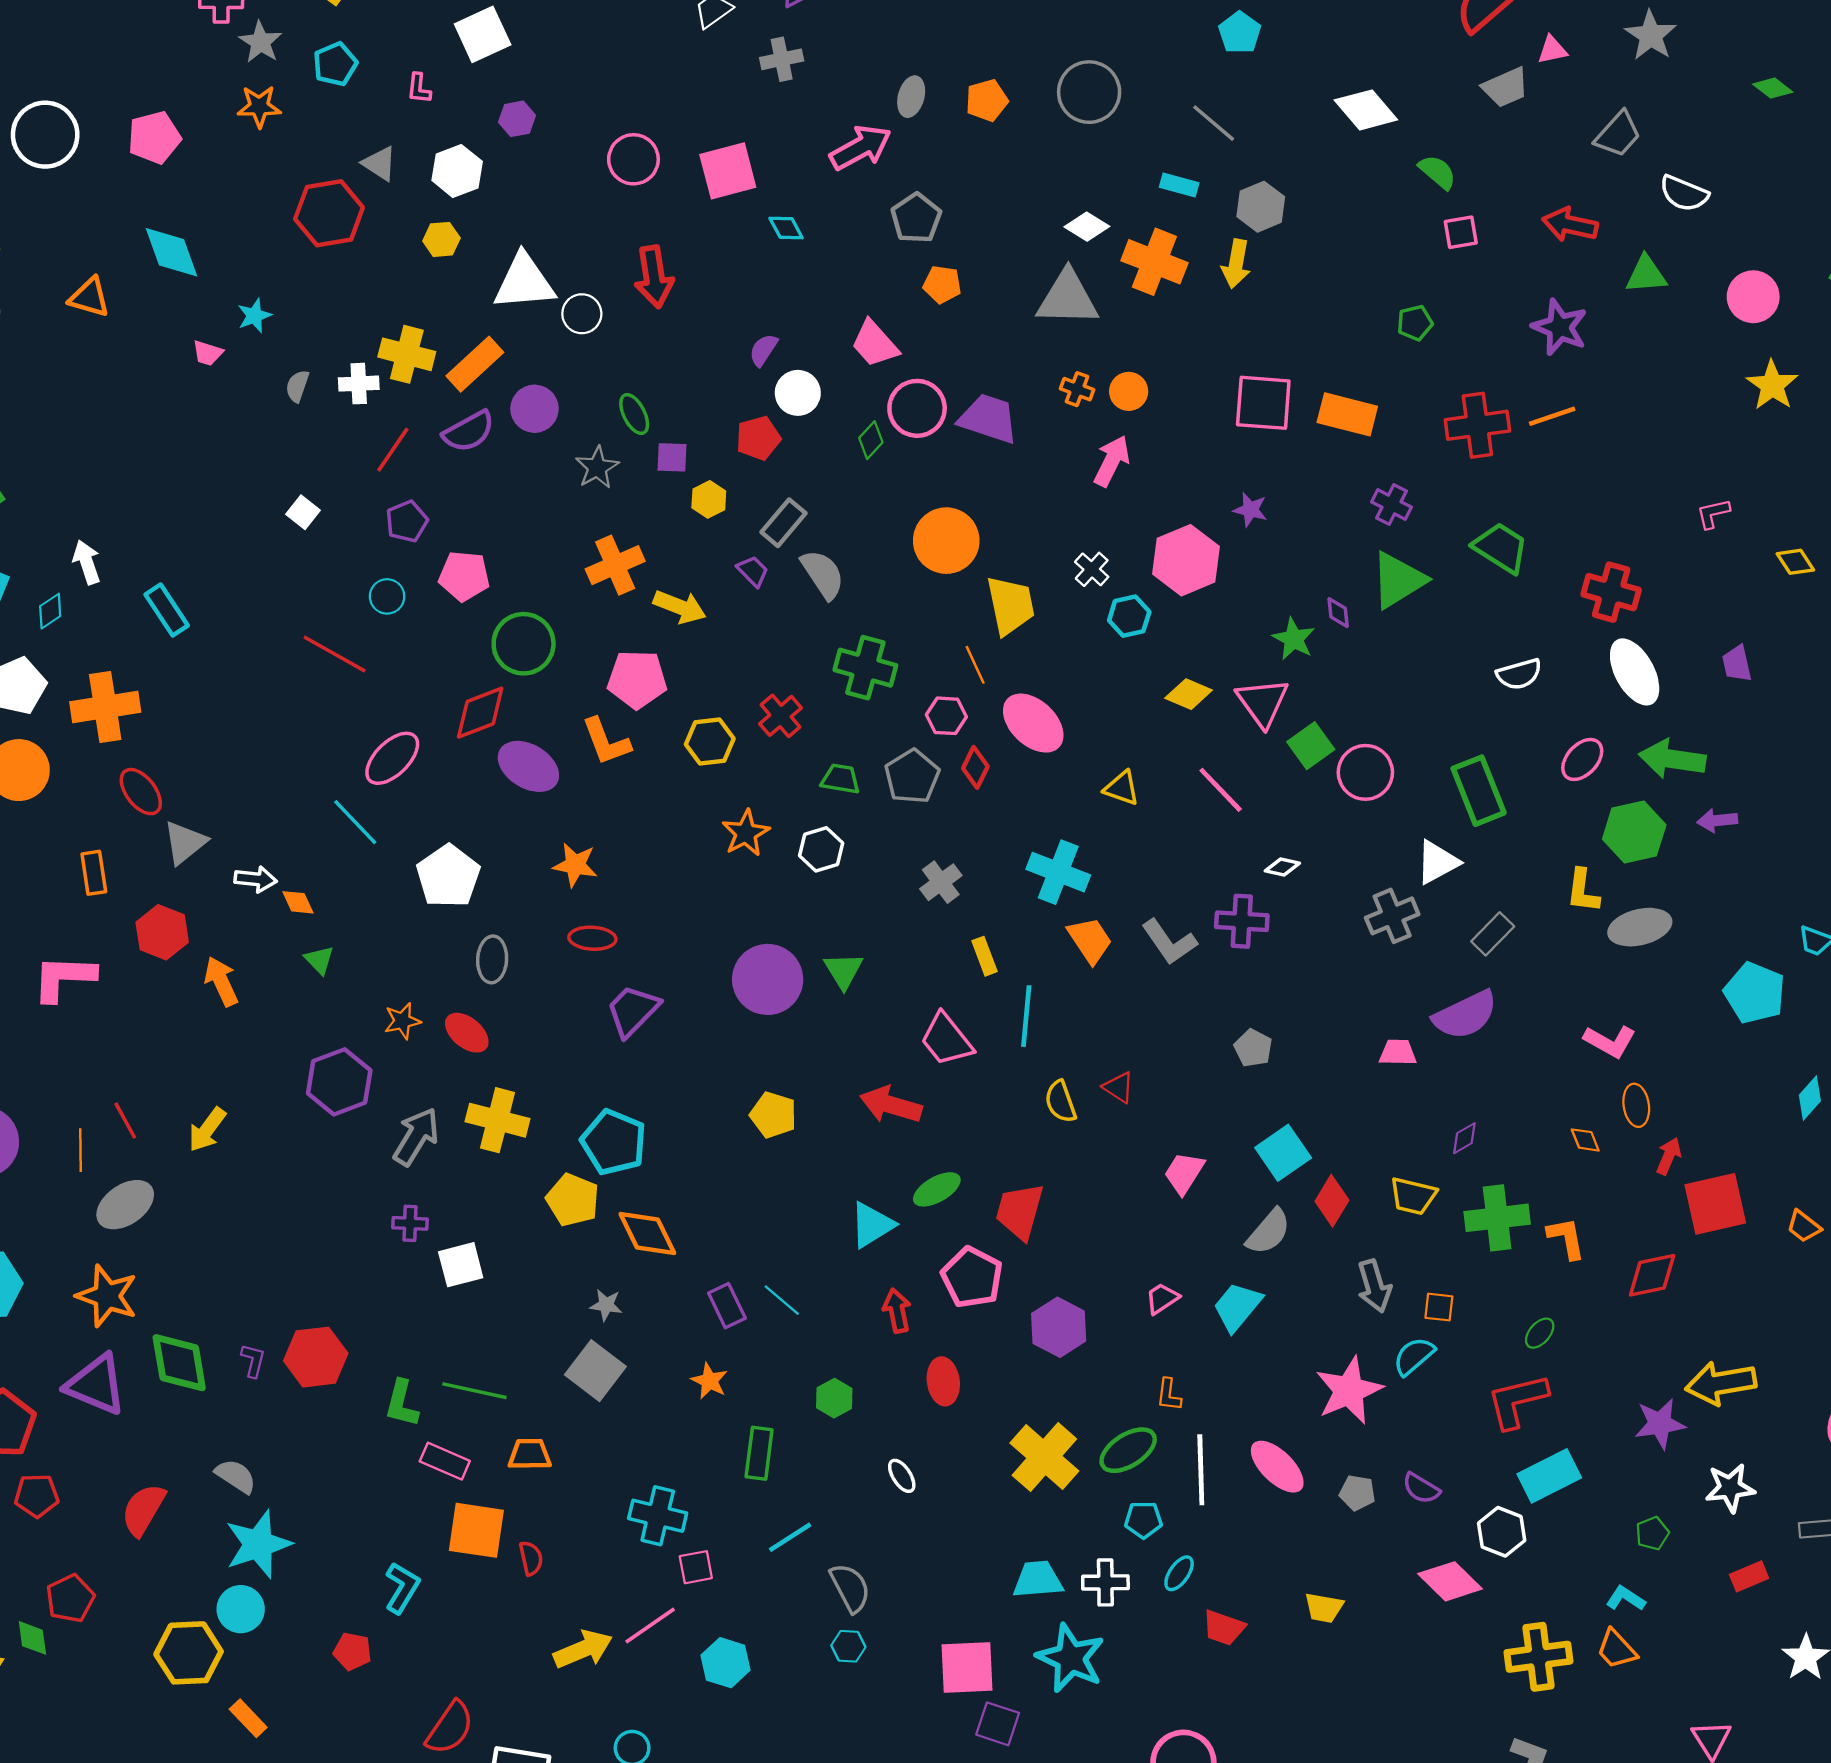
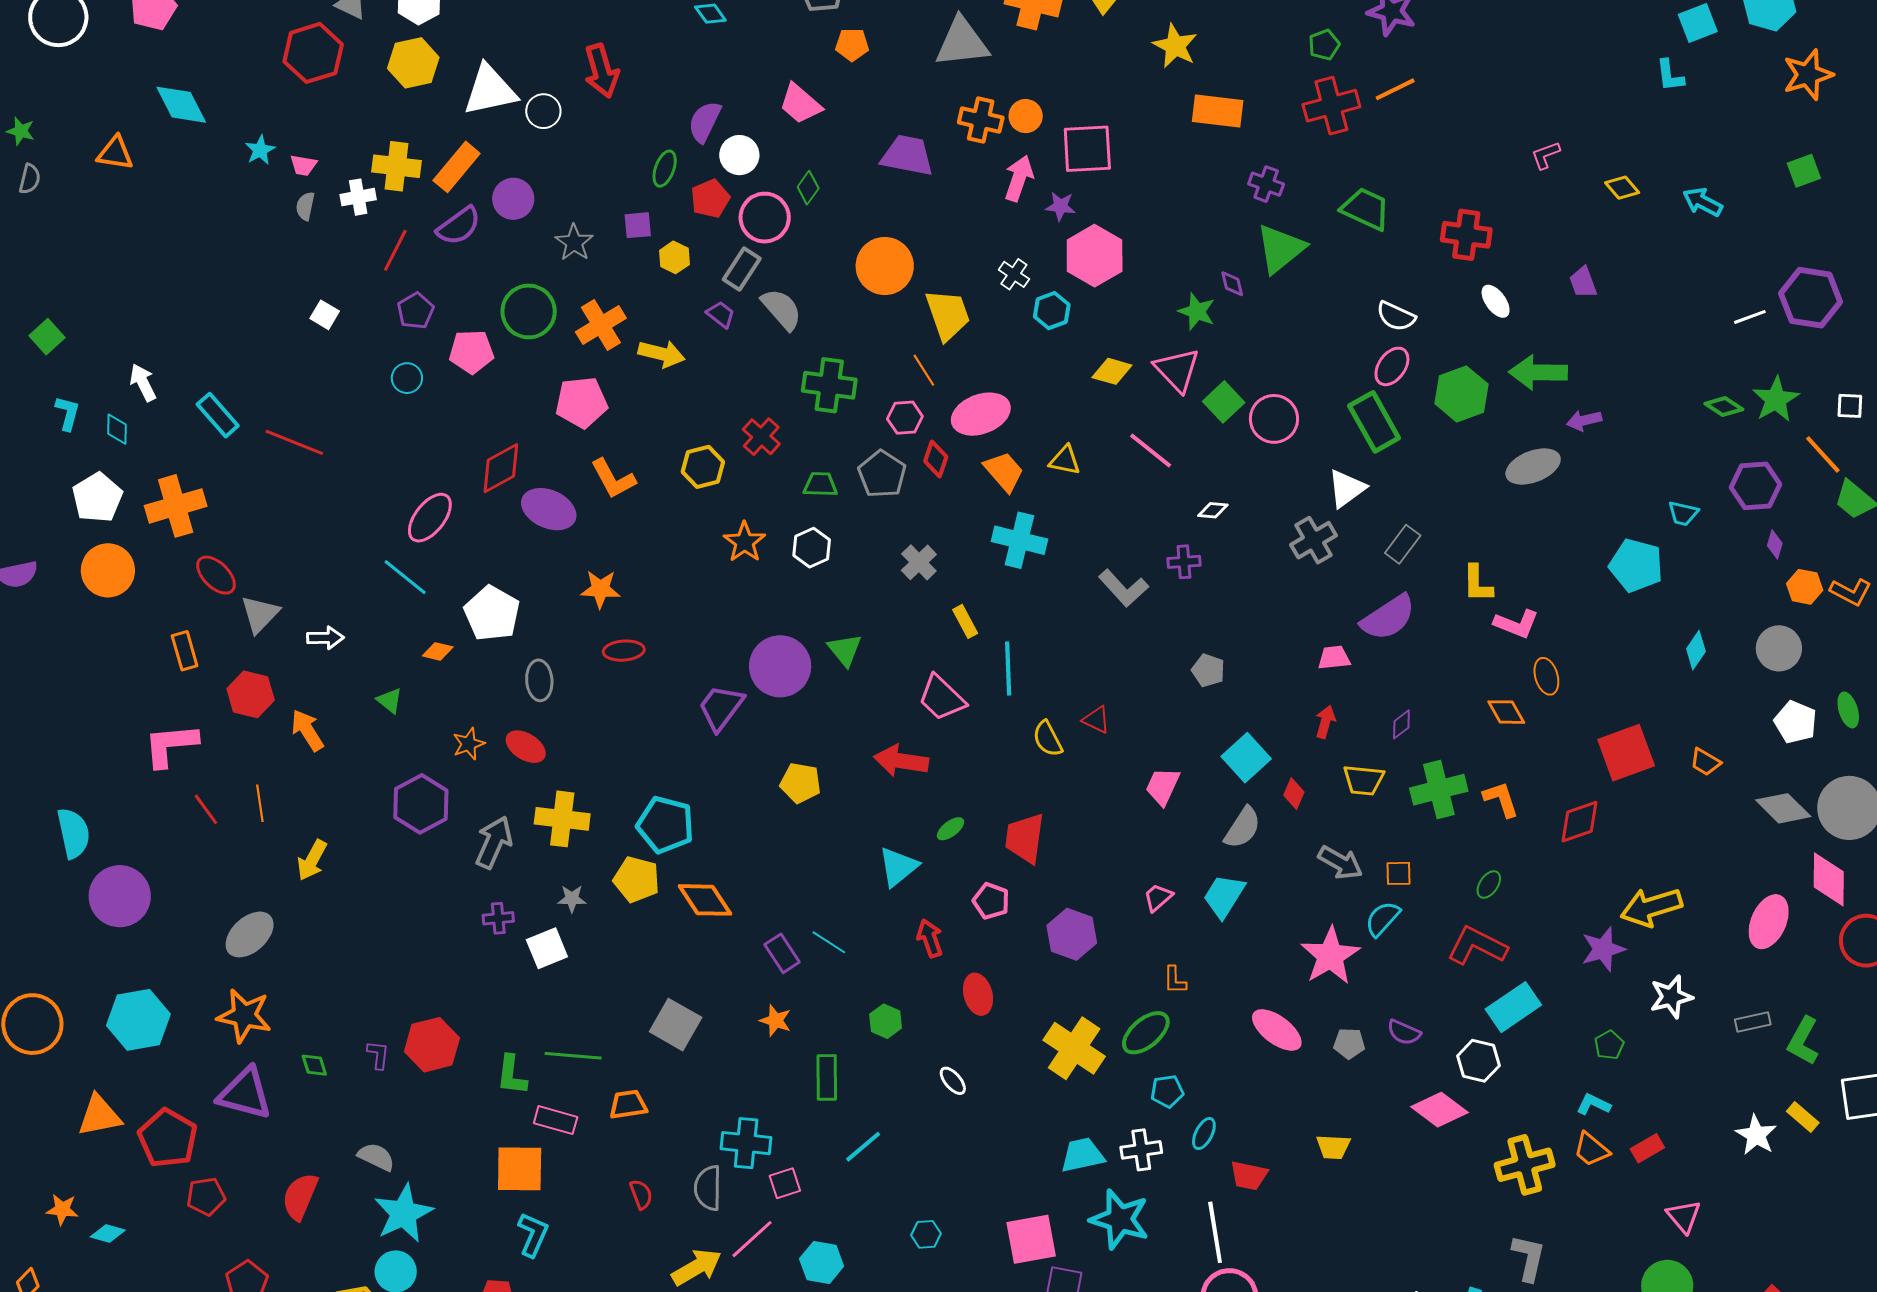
yellow hexagon: (441, 239) -> (413, 63), size x1.6
green pentagon: (1415, 323) -> (1324, 45), moved
purple semicircle: (763, 350) -> (705, 122), size x1.4
pink trapezoid: (208, 353) -> (303, 165), moved
yellow star: (1772, 385) -> (1175, 46), moved
orange cross: (1077, 389) -> (981, 120), size x1.5
pink square: (1263, 403) -> (1087, 149), moved
pink circle: (917, 408) -> (765, 218), moved
green ellipse: (634, 414) -> (665, 169), moved, turned 54
purple star: (1250, 510) -> (1060, 206), moved
cyan diamond: (50, 611) -> (117, 429), turned -48
green circle: (524, 644) -> (529, 311), moved
red line: (335, 654) -> (294, 442), moved
white ellipse: (1635, 672) -> (1496, 301), size x0.6
white semicircle: (1519, 674) -> (1396, 316), turned 48
pink pentagon: (637, 679) -> (582, 402), moved
pink ellipse: (1033, 723) -> (981, 414), turned -56
pink ellipse: (1582, 759) -> (1392, 366), moved
green hexagon: (1634, 832) -> (1462, 394), moved
yellow L-shape: (1583, 891) -> (1477, 584), moved
orange diamond: (298, 902) -> (438, 651), moved, turned -44
purple cross: (1242, 921) -> (1184, 562), size x0.7
gray ellipse: (1640, 927) -> (1533, 466), moved
orange trapezoid: (1090, 940) -> (1004, 472), moved
purple trapezoid: (633, 1011) -> (721, 708), moved
red line: (125, 1121) -> (206, 809), moved
orange diamond: (1585, 1140) -> (1506, 712), size x1.4
orange line: (80, 1150) -> (260, 803), moved
red arrow: (1669, 1156) -> (1325, 722), moved
green ellipse: (937, 1189) -> (951, 829), size x0.7
red diamond: (1332, 1201) -> (1294, 794), size x0.7
pink pentagon: (972, 1277) -> (991, 901), size x0.7
gray arrow: (1374, 1286) -> (1340, 863), turned -36
gray star: (606, 1305) -> (572, 899), moved
green diamond: (179, 1363) -> (314, 1065), size x0.5
red L-shape: (1517, 1401) -> (1477, 946), turned 48
white line: (1201, 1470) -> (1215, 1232), moved
orange square: (476, 1530) -> (520, 1169), moved
red rectangle: (1749, 1576) -> (1647, 1148), moved
gray semicircle: (850, 1588) -> (708, 1188), moved, turned -144

